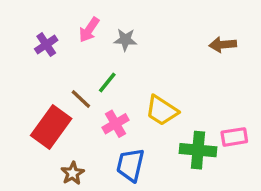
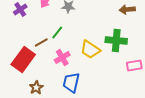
brown line: (81, 99) -> (41, 42), turned -72
green cross: (198, 150) -> (116, 40), moved

